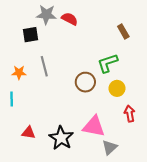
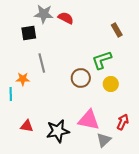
orange star: (19, 73) -> (23, 79), moved
red arrow: (130, 114) -> (123, 122), moved, turned 35
black star: (61, 138) -> (58, 131), turned 30

